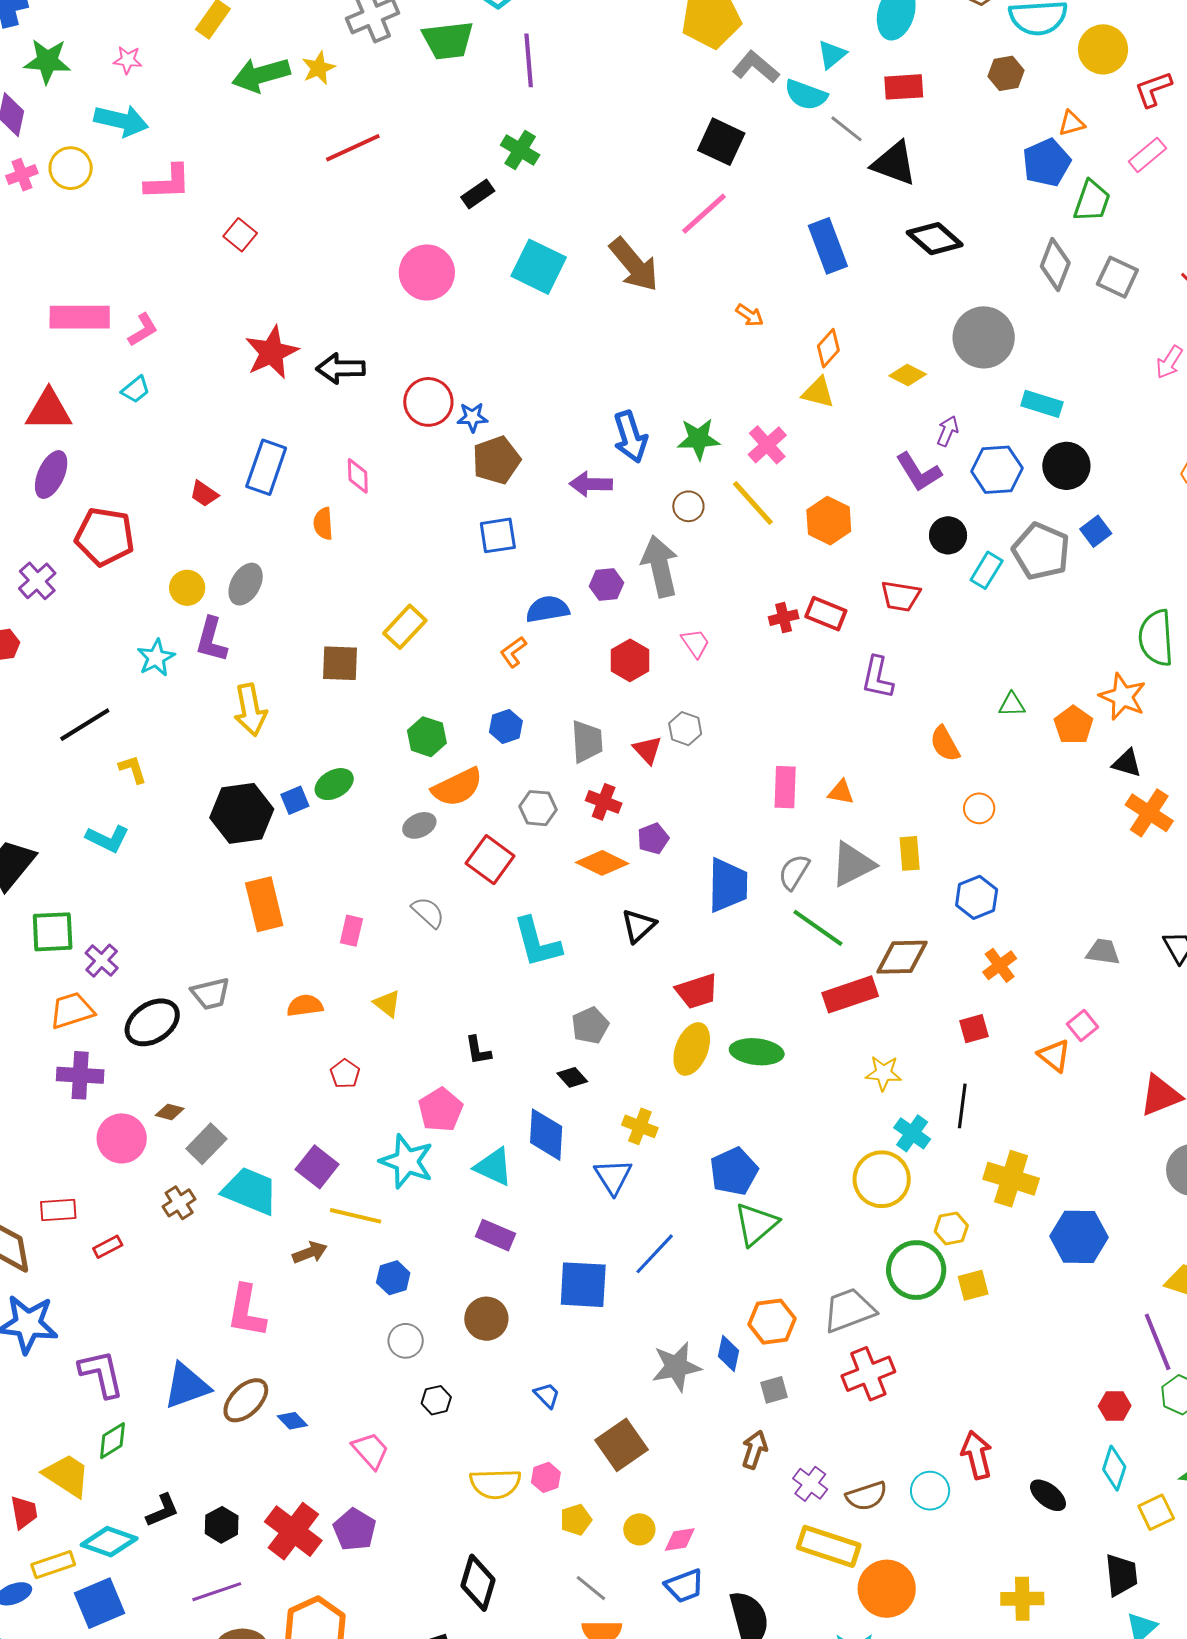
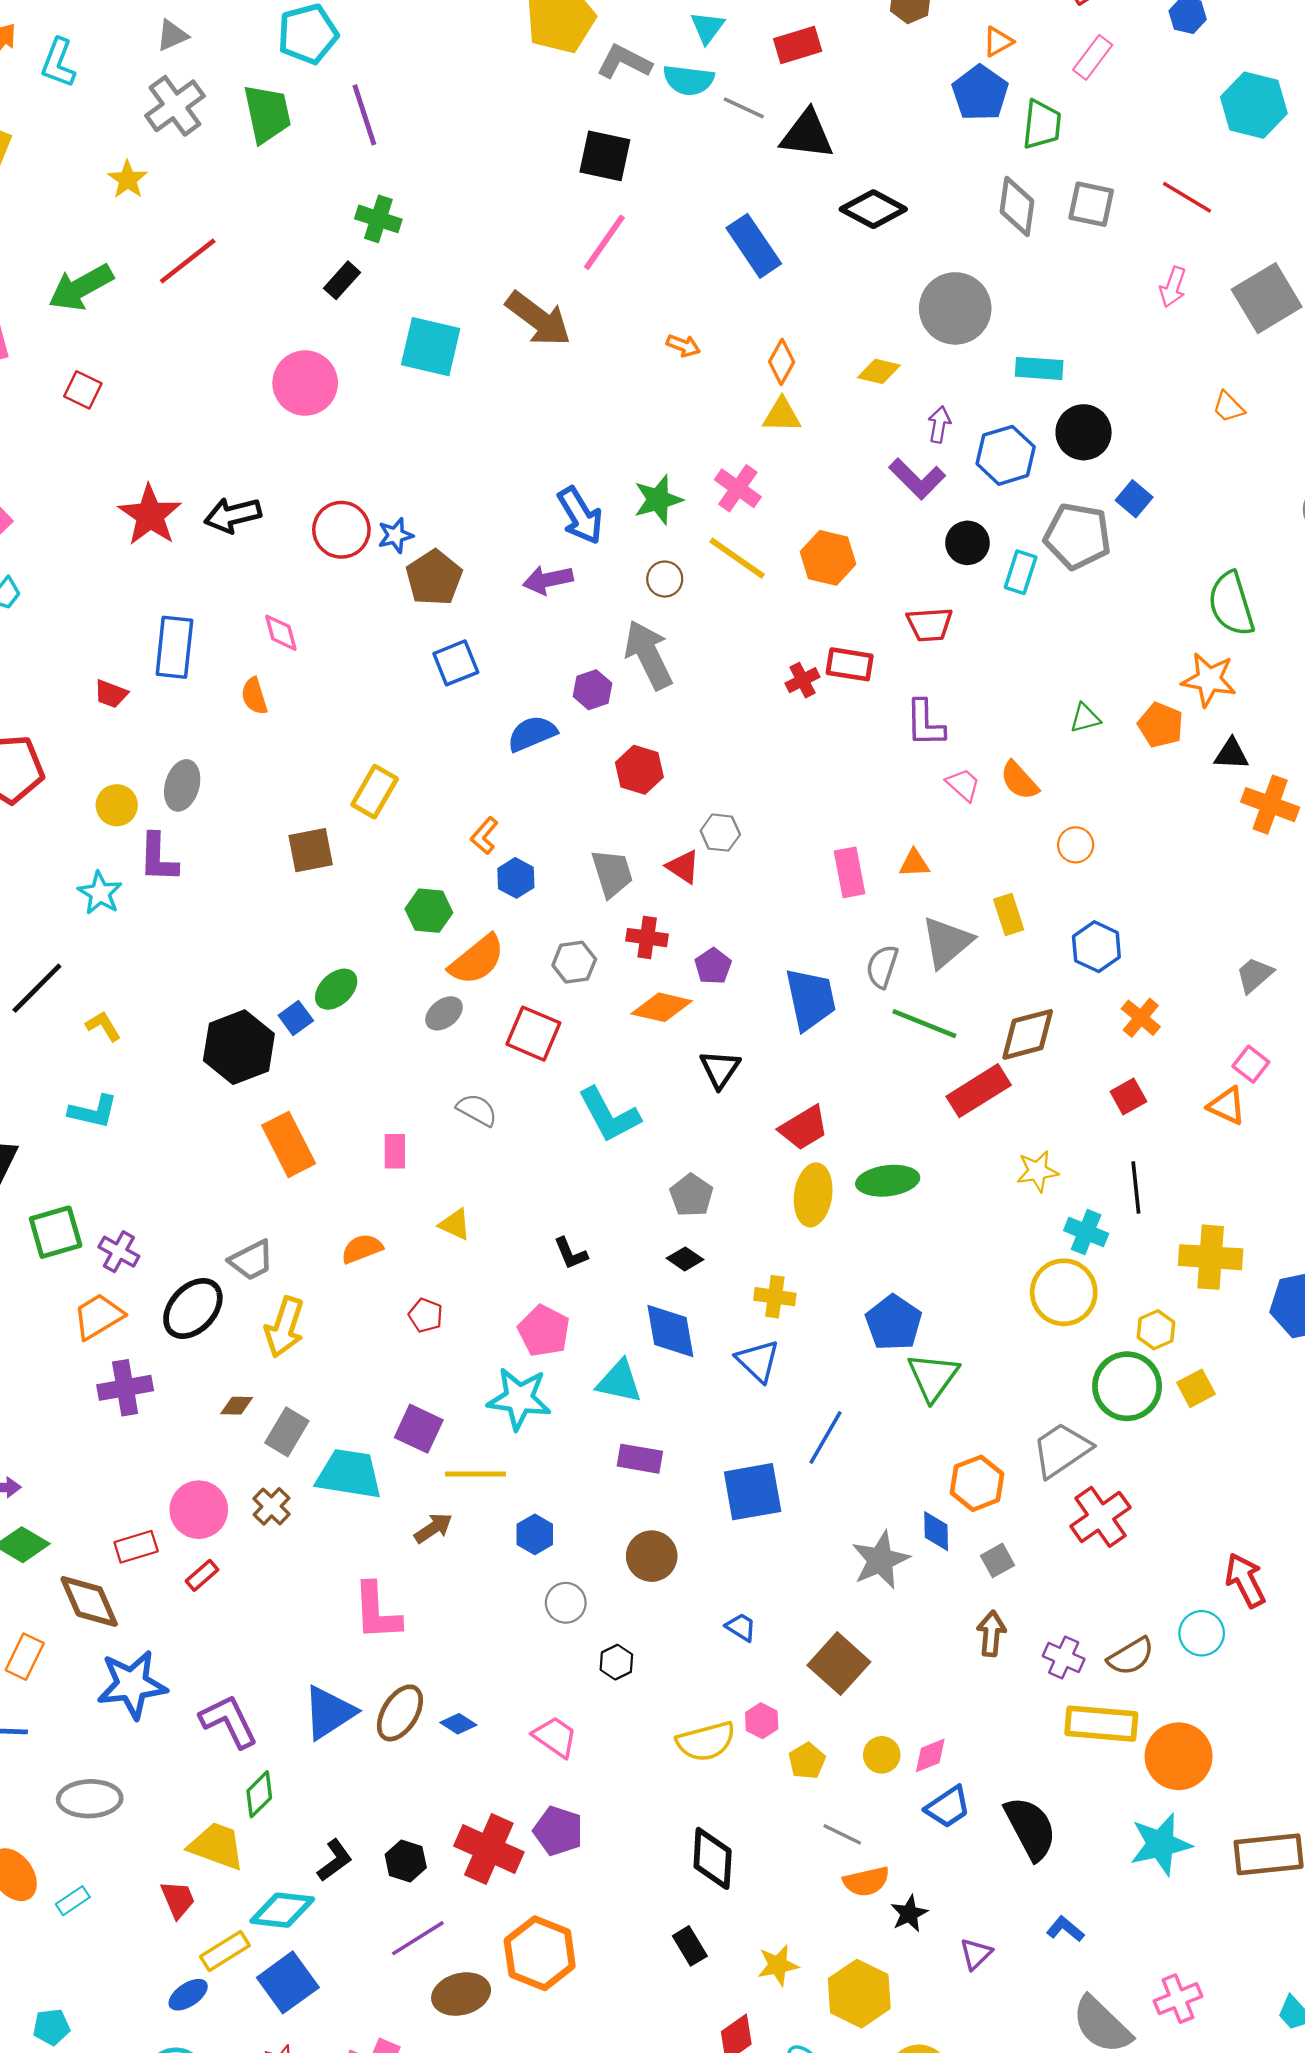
green trapezoid: (448, 40) -> (267, 114), turned -82
green arrow: (261, 75) -> (81, 287), moved
pink trapezoid: (695, 643) -> (963, 785), moved
orange L-shape: (513, 652) -> (484, 836), moved
yellow arrow: (250, 710) -> (284, 1327), moved, turned 42
gray trapezoid: (1103, 952) -> (1255, 975), turned -36
pink circle: (122, 1138) -> (199, 1510), moved

